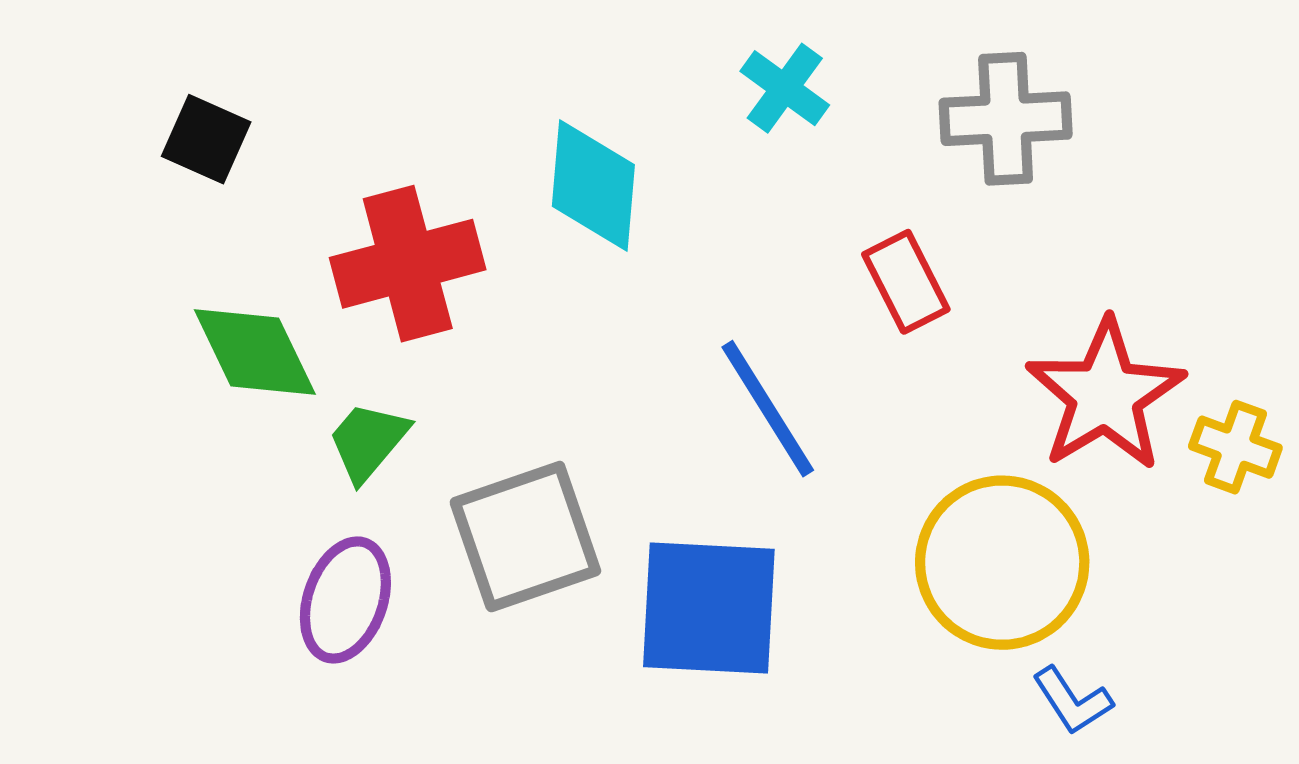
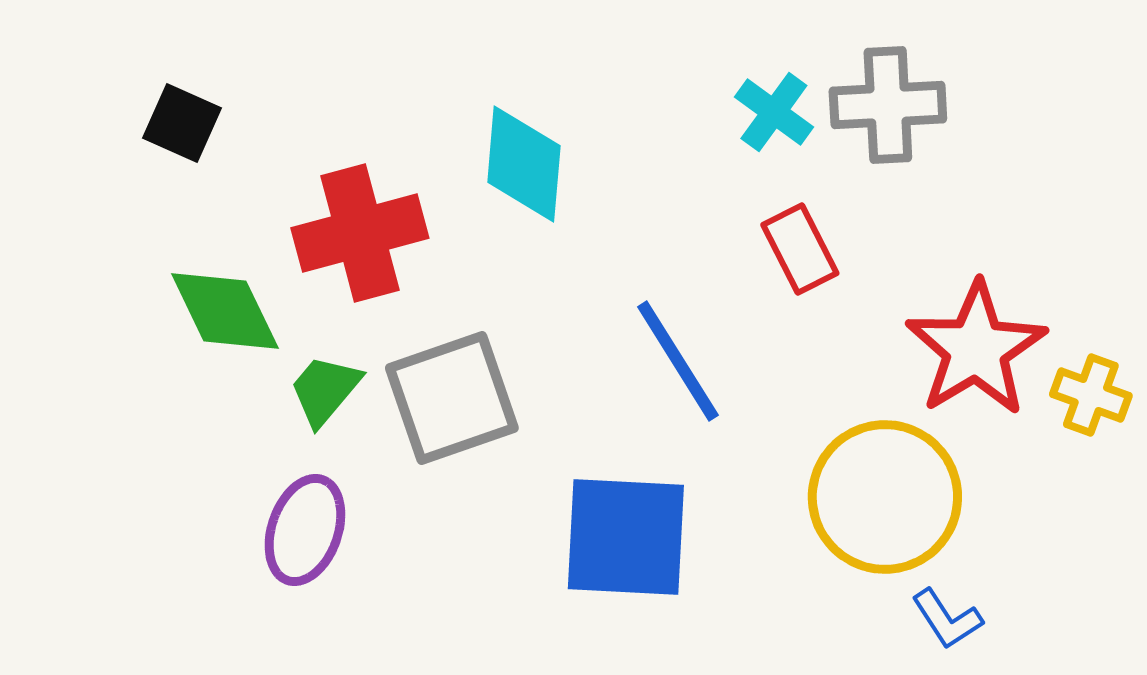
cyan cross: (785, 88) -> (774, 112), moved
gray square: (525, 537) -> (452, 398), moved

